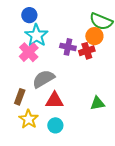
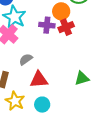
orange circle: (94, 36) -> (61, 11), moved
gray semicircle: (43, 79) -> (26, 59), size x0.6

